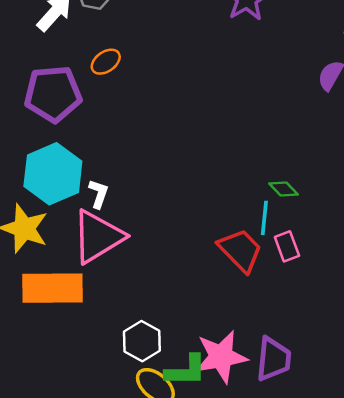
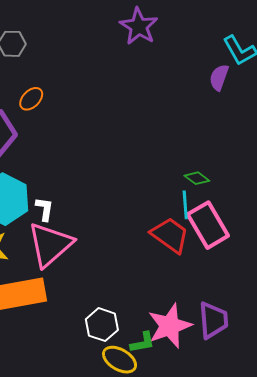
pink rectangle: (287, 246) -> (208, 225), size x1.8
green L-shape: (186, 371) -> (143, 342), size x0.7

